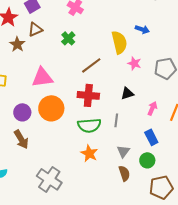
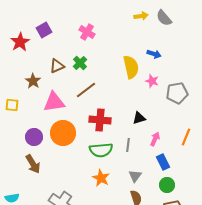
brown triangle: (35, 29) -> (57, 66), moved
brown star: (17, 44) -> (33, 81), moved
pink star: (134, 63) -> (152, 81), moved
brown line: (91, 65) -> (86, 90), moved
pink arrow: (152, 108) -> (155, 139), moved
green circle: (147, 160) -> (167, 185), moved

